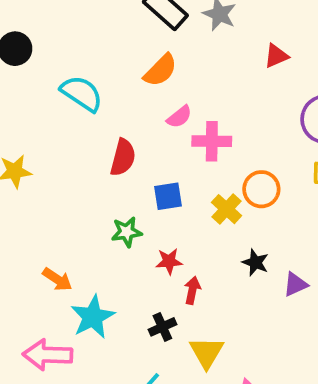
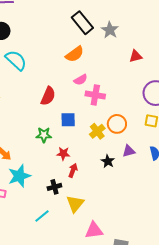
cyan semicircle: (82, 93) -> (16, 60), moved
purple triangle: (295, 284) -> (129, 151), moved

